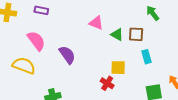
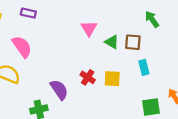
pink triangle: (96, 23) -> (89, 28), turned 35
purple semicircle: (67, 55) -> (59, 90), moved
red cross: (107, 83) -> (88, 77), moved

